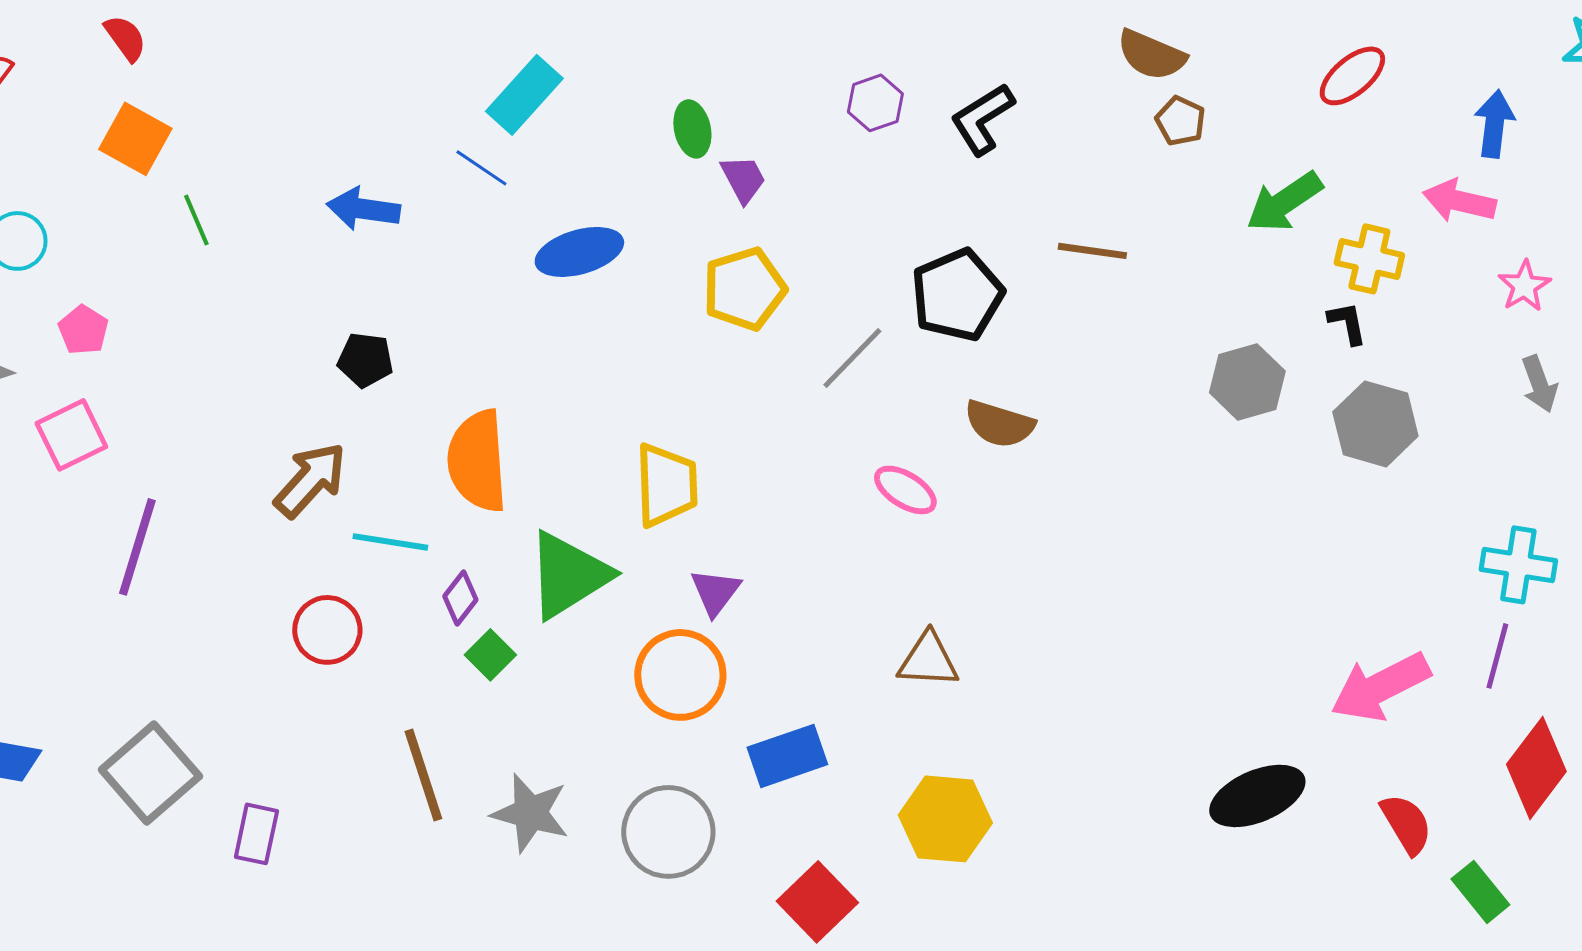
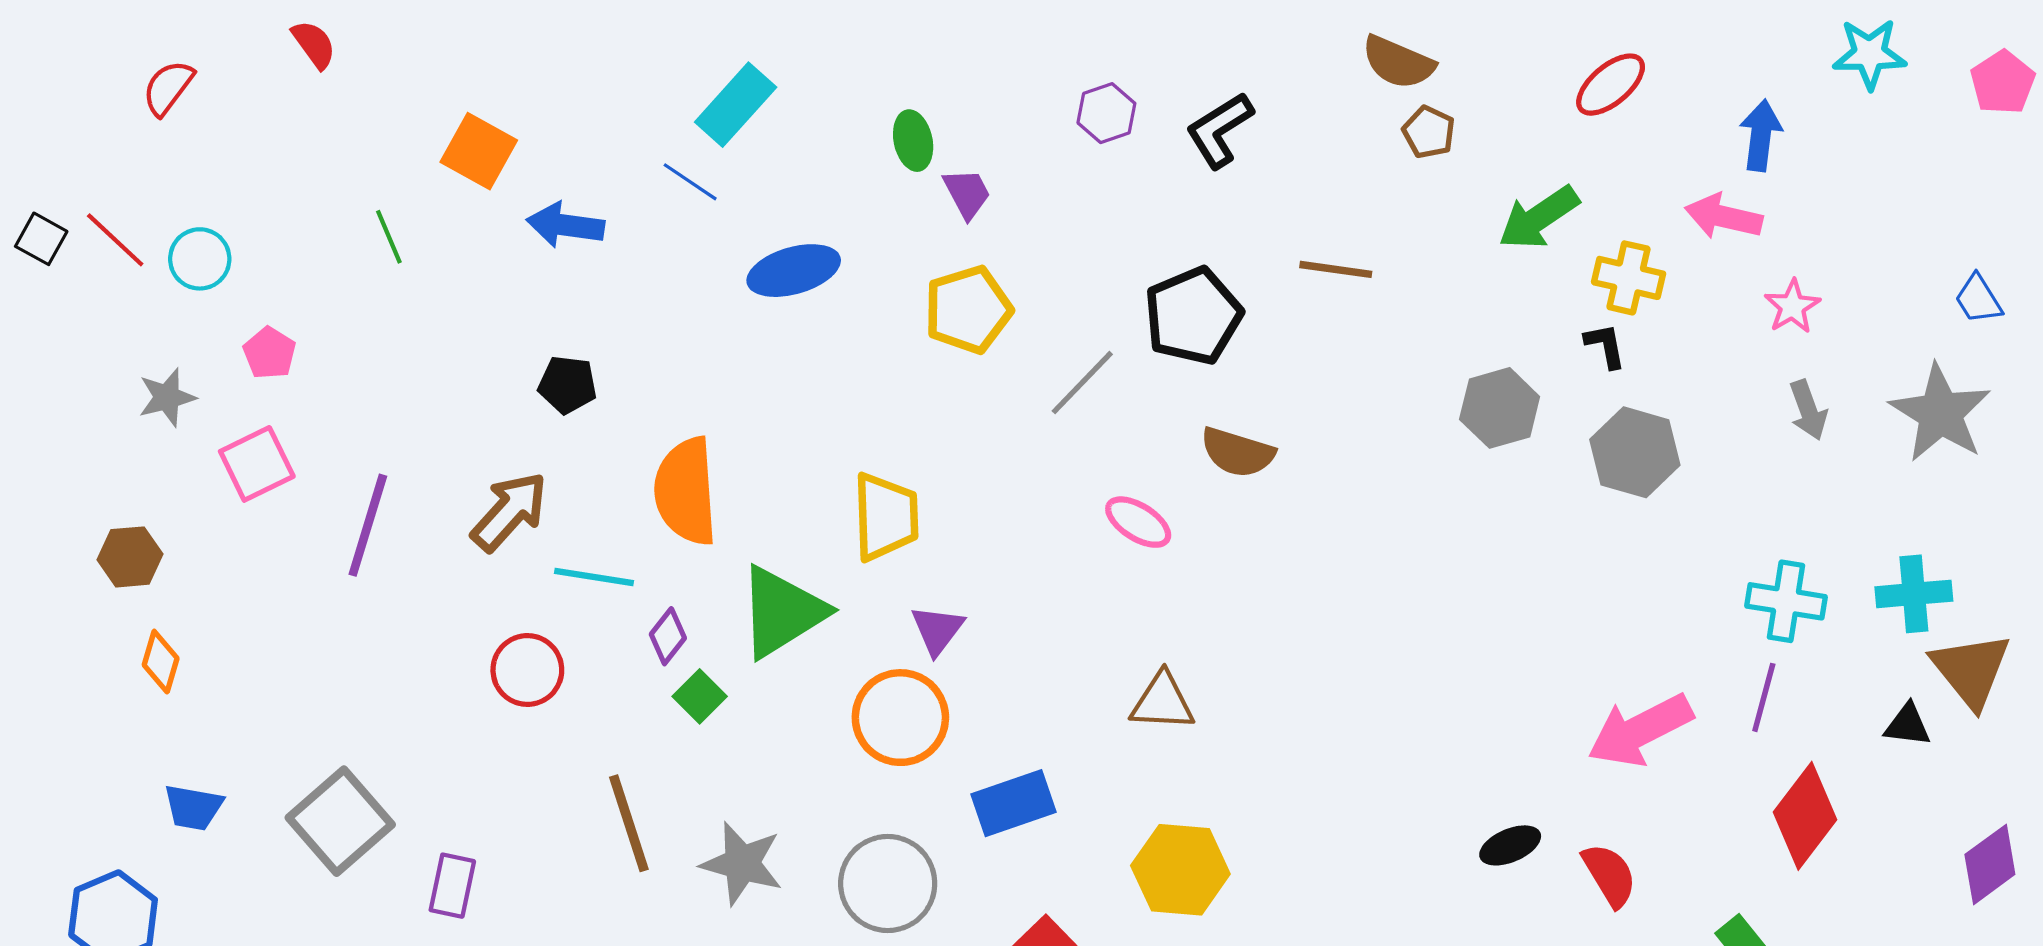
orange square: (135, 139) -> (479, 151), moved
purple line: (137, 547) -> (368, 525), moved
black ellipse: (1257, 796) -> (1510, 845), size x0.6
red semicircle: (1406, 824) -> (1610, 875), moved

